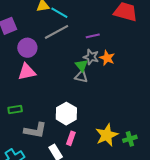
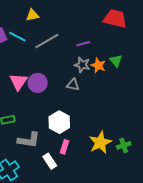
cyan line: (59, 13) -> (17, 37), moved
purple circle: (27, 48) -> (38, 83), moved
green triangle: (82, 66) -> (116, 61), moved
pink triangle: (27, 72) -> (18, 82), turned -42

